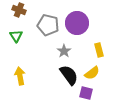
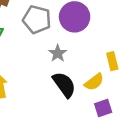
yellow rectangle: (99, 50) -> (112, 61), moved
purple square: (86, 93) -> (103, 108), moved, turned -32

